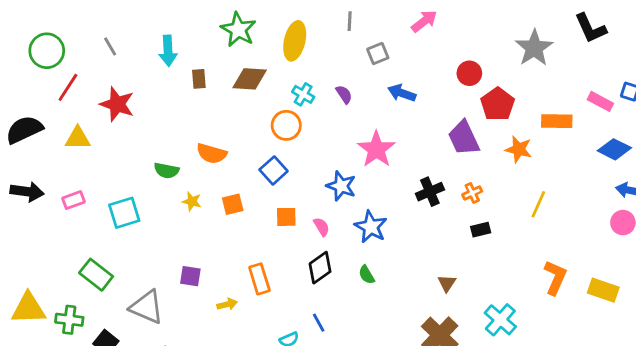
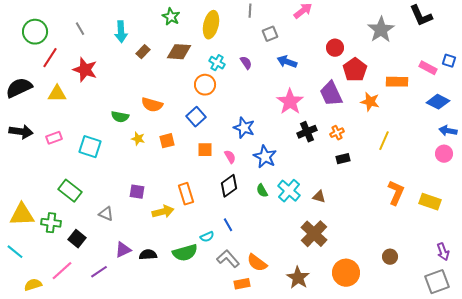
green star: (238, 30) -> (171, 17), size x0.7
brown rectangle: (199, 79) -> (143, 52), turned 48
pink star: (376, 149) -> (290, 102), moved
cyan square: (124, 213) -> (90, 147), turned 35
brown triangle: (447, 283) -> (319, 197), turned -48
yellow arrow: (227, 304) -> (163, 212), size x1.5
gray triangle: (147, 307) -> (106, 214), size x0.6
cyan cross: (500, 320) -> (289, 191), moved

